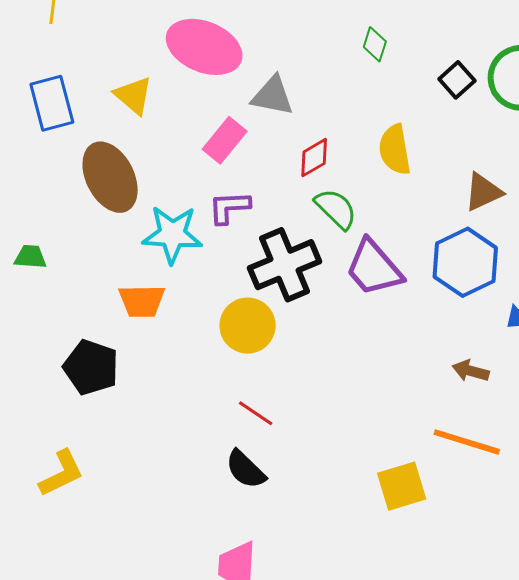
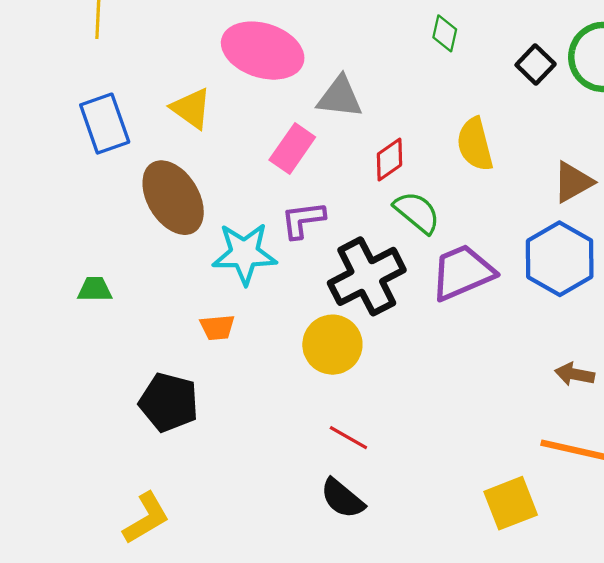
purple trapezoid: (374, 268) -> (462, 272), turned 112
orange trapezoid: (142, 301) -> (217, 327), size x0.7

